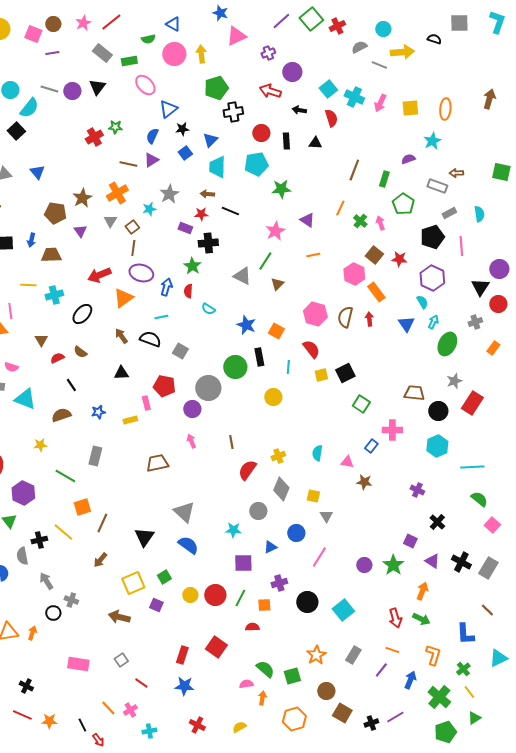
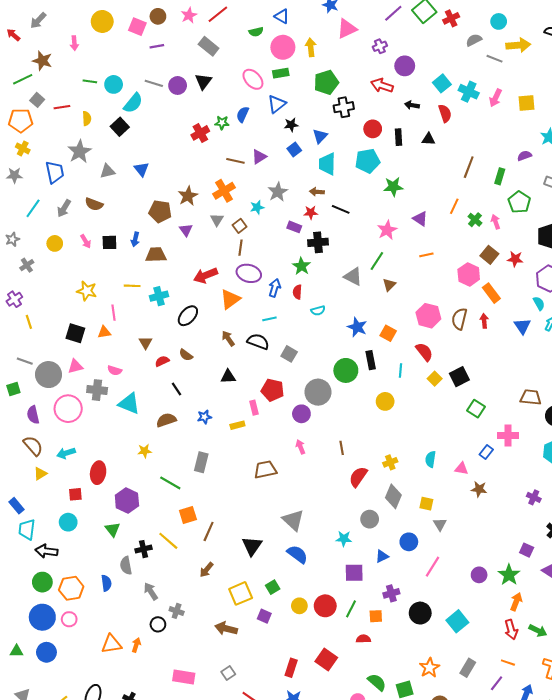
green rectangle: (129, 61) -> (281, 73), moved
blue semicircle: (152, 136) -> (243, 114), moved
cyan semicircle: (208, 309) -> (318, 311), turned -48
yellow square: (321, 375) -> (435, 379), turned -32
orange arrow: (422, 591) -> (516, 602), moved

